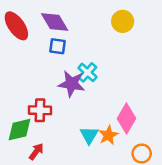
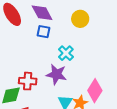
yellow circle: (123, 21) -> (80, 19), moved
purple star: (72, 84) -> (56, 74), moved

